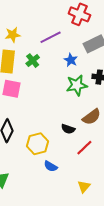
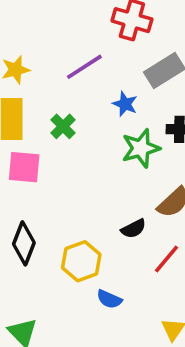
green cross: (33, 61) -> (63, 126), moved
black semicircle: (68, 129) -> (133, 229), turned -40

